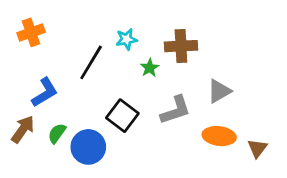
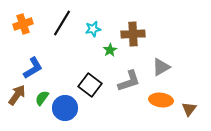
black line: (91, 62) -> (62, 23), moved

